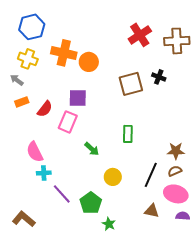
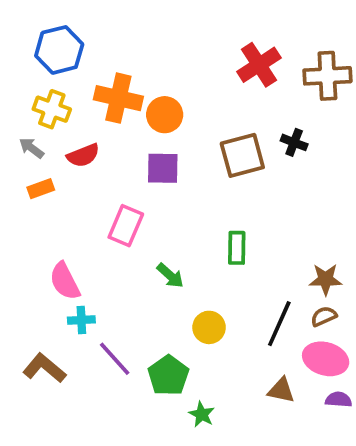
purple square: (78, 98) -> (163, 168), moved
red semicircle: (45, 109) -> (83, 155), moved, turned 30
brown L-shape: (24, 219) -> (44, 368), moved

